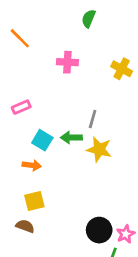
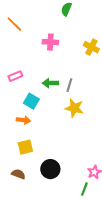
green arrow: (71, 138) -> (50, 83), moved
brown semicircle: (25, 226) -> (18, 174), moved
black circle: (99, 230) -> (50, 169), moved

